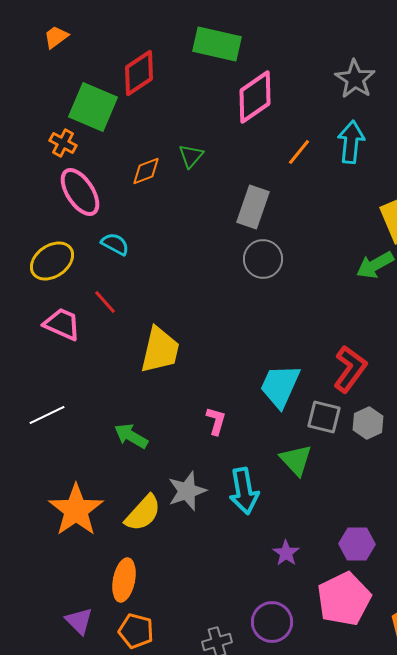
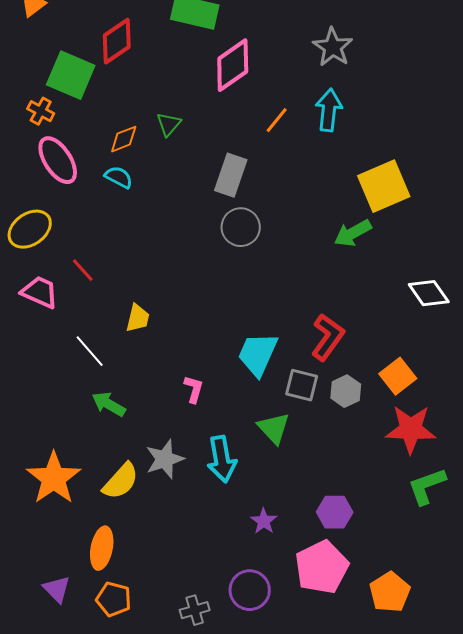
cyan semicircle: (115, 244) -> (119, 177), moved
yellow trapezoid: (160, 350) -> (138, 318), size x0.6
white line: (47, 415) -> (90, 351), moved, turned 75

